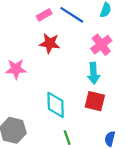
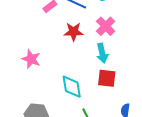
red star: (50, 43) -> (74, 32), moved
pink star: (16, 69) -> (31, 59), turned 30

